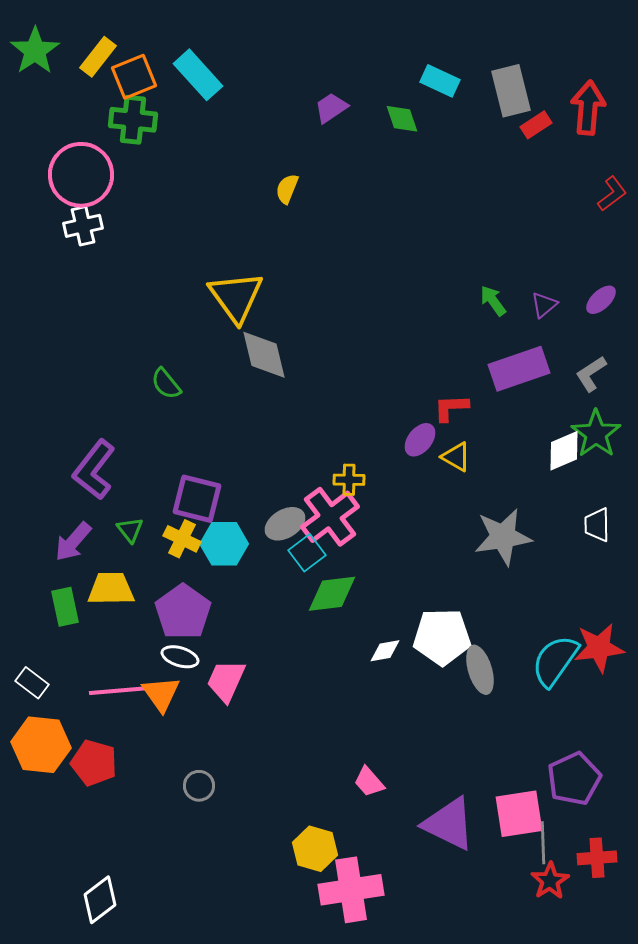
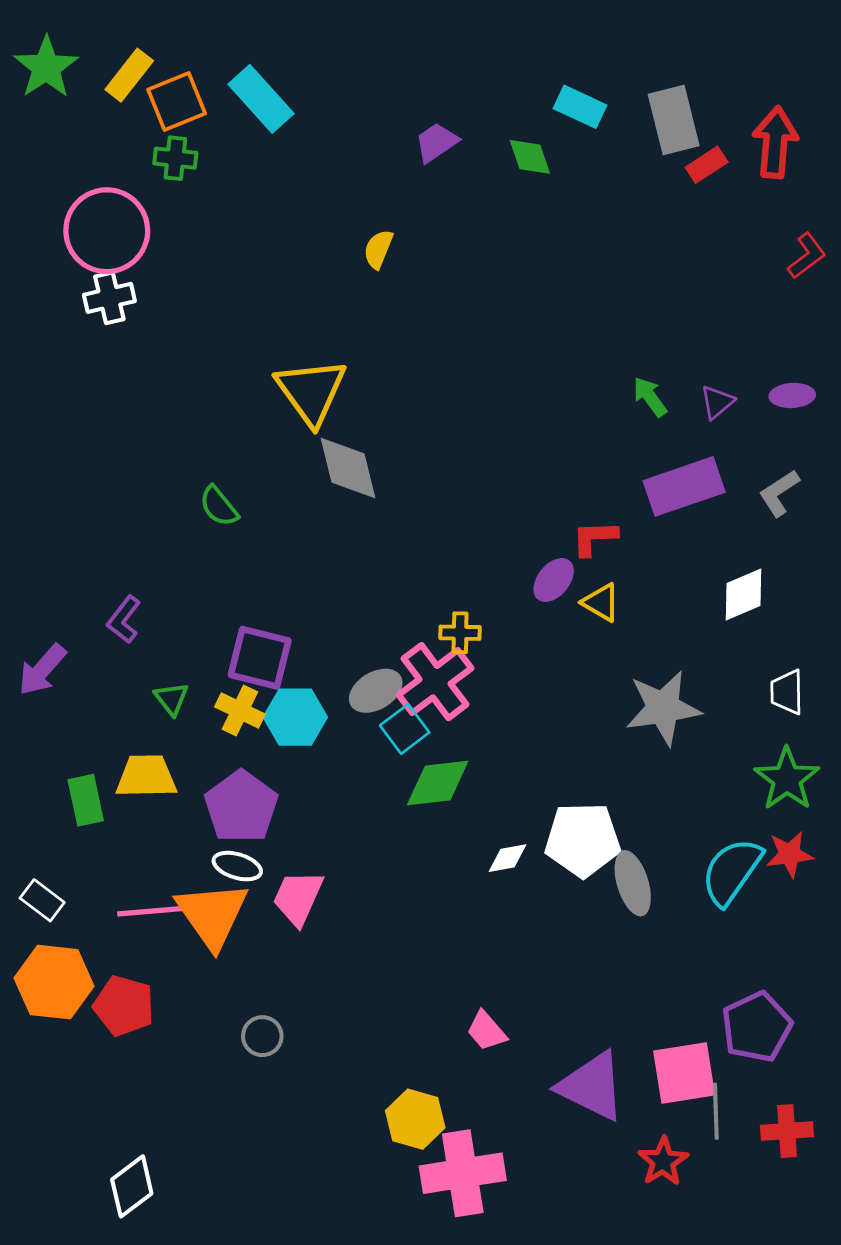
green cross: (133, 120) -> (175, 158), size x0.7
purple ellipse: (601, 300) -> (792, 395), turned 40
green star: (596, 434) -> (787, 779), moved
purple L-shape: (94, 470) -> (124, 620), size x0.6
purple arrow: (73, 542) -> (42, 670), moved
red star: (599, 648) -> (790, 854), size x0.7
orange triangle: (161, 694) -> (212, 915), size x1.5
red star: (550, 881) -> (663, 1161), moved

